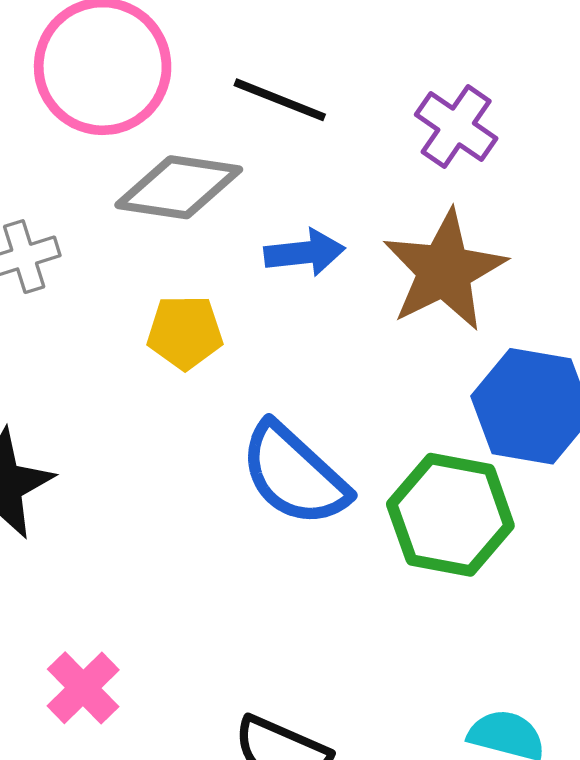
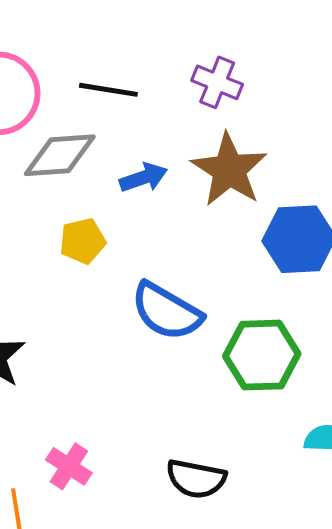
green hexagon: (450, 515) -> (262, 355), moved

